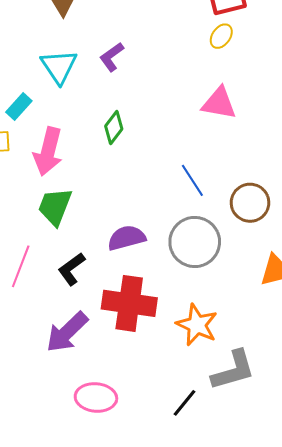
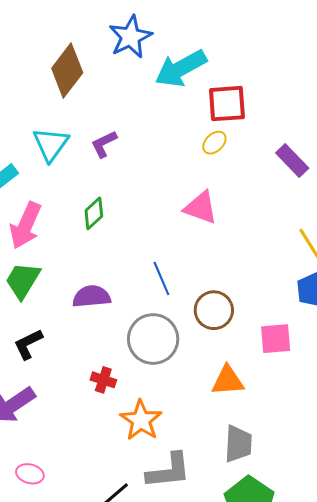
purple semicircle: (127, 238) -> (92, 296), moved
red cross: (129, 303) -> (103, 380), moved, size x0.5
pink ellipse: (96, 397) -> (30, 474), size x0.7

